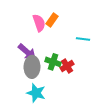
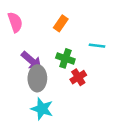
pink semicircle: (39, 23) -> (15, 22), moved
green cross: (53, 62) -> (65, 58), moved

